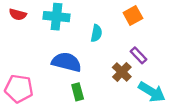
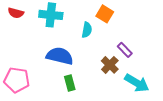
orange square: (133, 16) -> (105, 14), moved, turned -30

